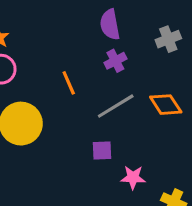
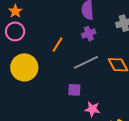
orange line: (69, 83) -> (57, 45), turned 49

